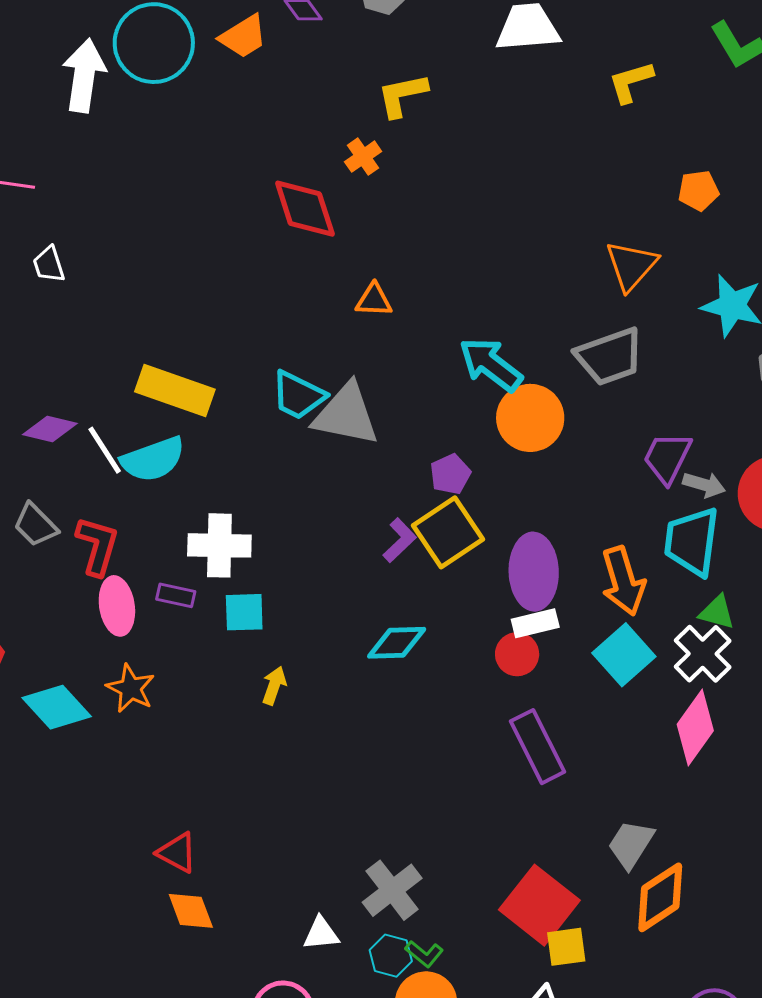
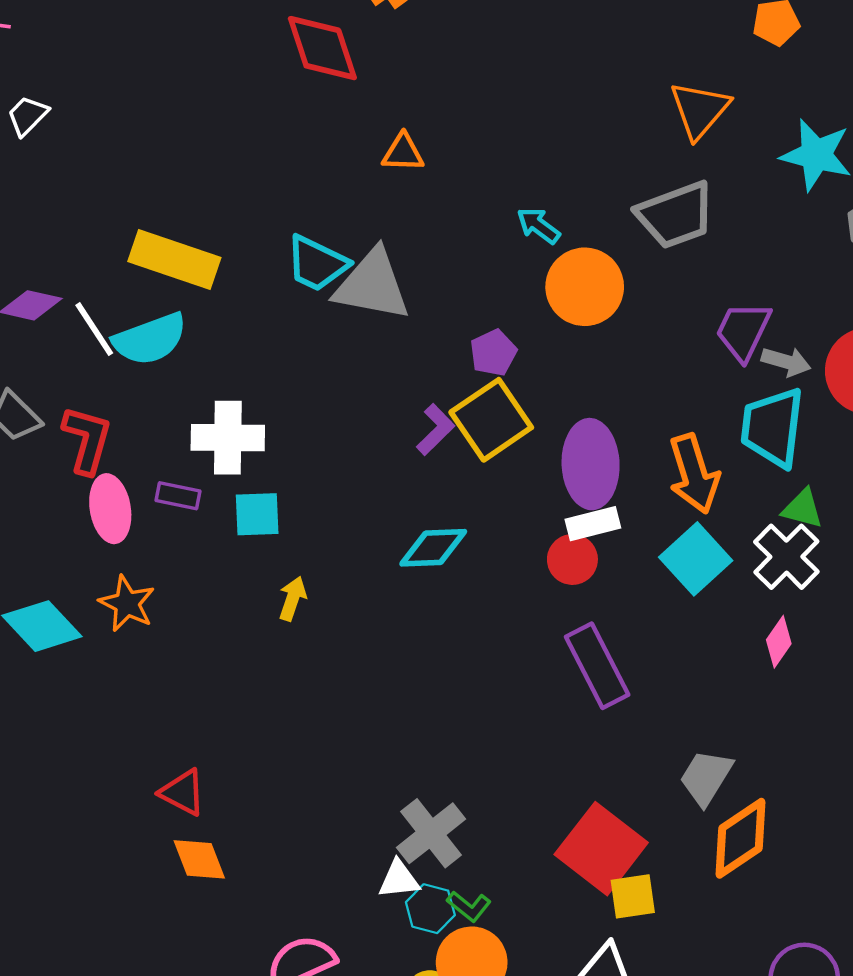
white trapezoid: (49, 265) -> (28, 116), turned 63
cyan arrow: (491, 364) -> (538, 226), size x0.6
pink diamond: (695, 727) -> (779, 642), size x0.6
white triangle: (321, 934) -> (399, 879), moved

